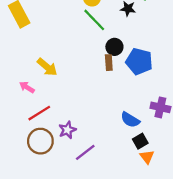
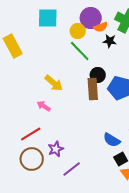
brown rectangle: (109, 63) -> (93, 89), size x1.5
yellow arrow: (47, 67) -> (54, 83), moved
pink arrow: (27, 87) -> (44, 106), moved

